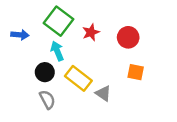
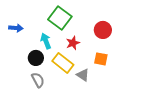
green square: (58, 21) -> (60, 18), moved
red star: (91, 32) -> (73, 43), moved
orange square: (136, 72) -> (101, 59), moved

